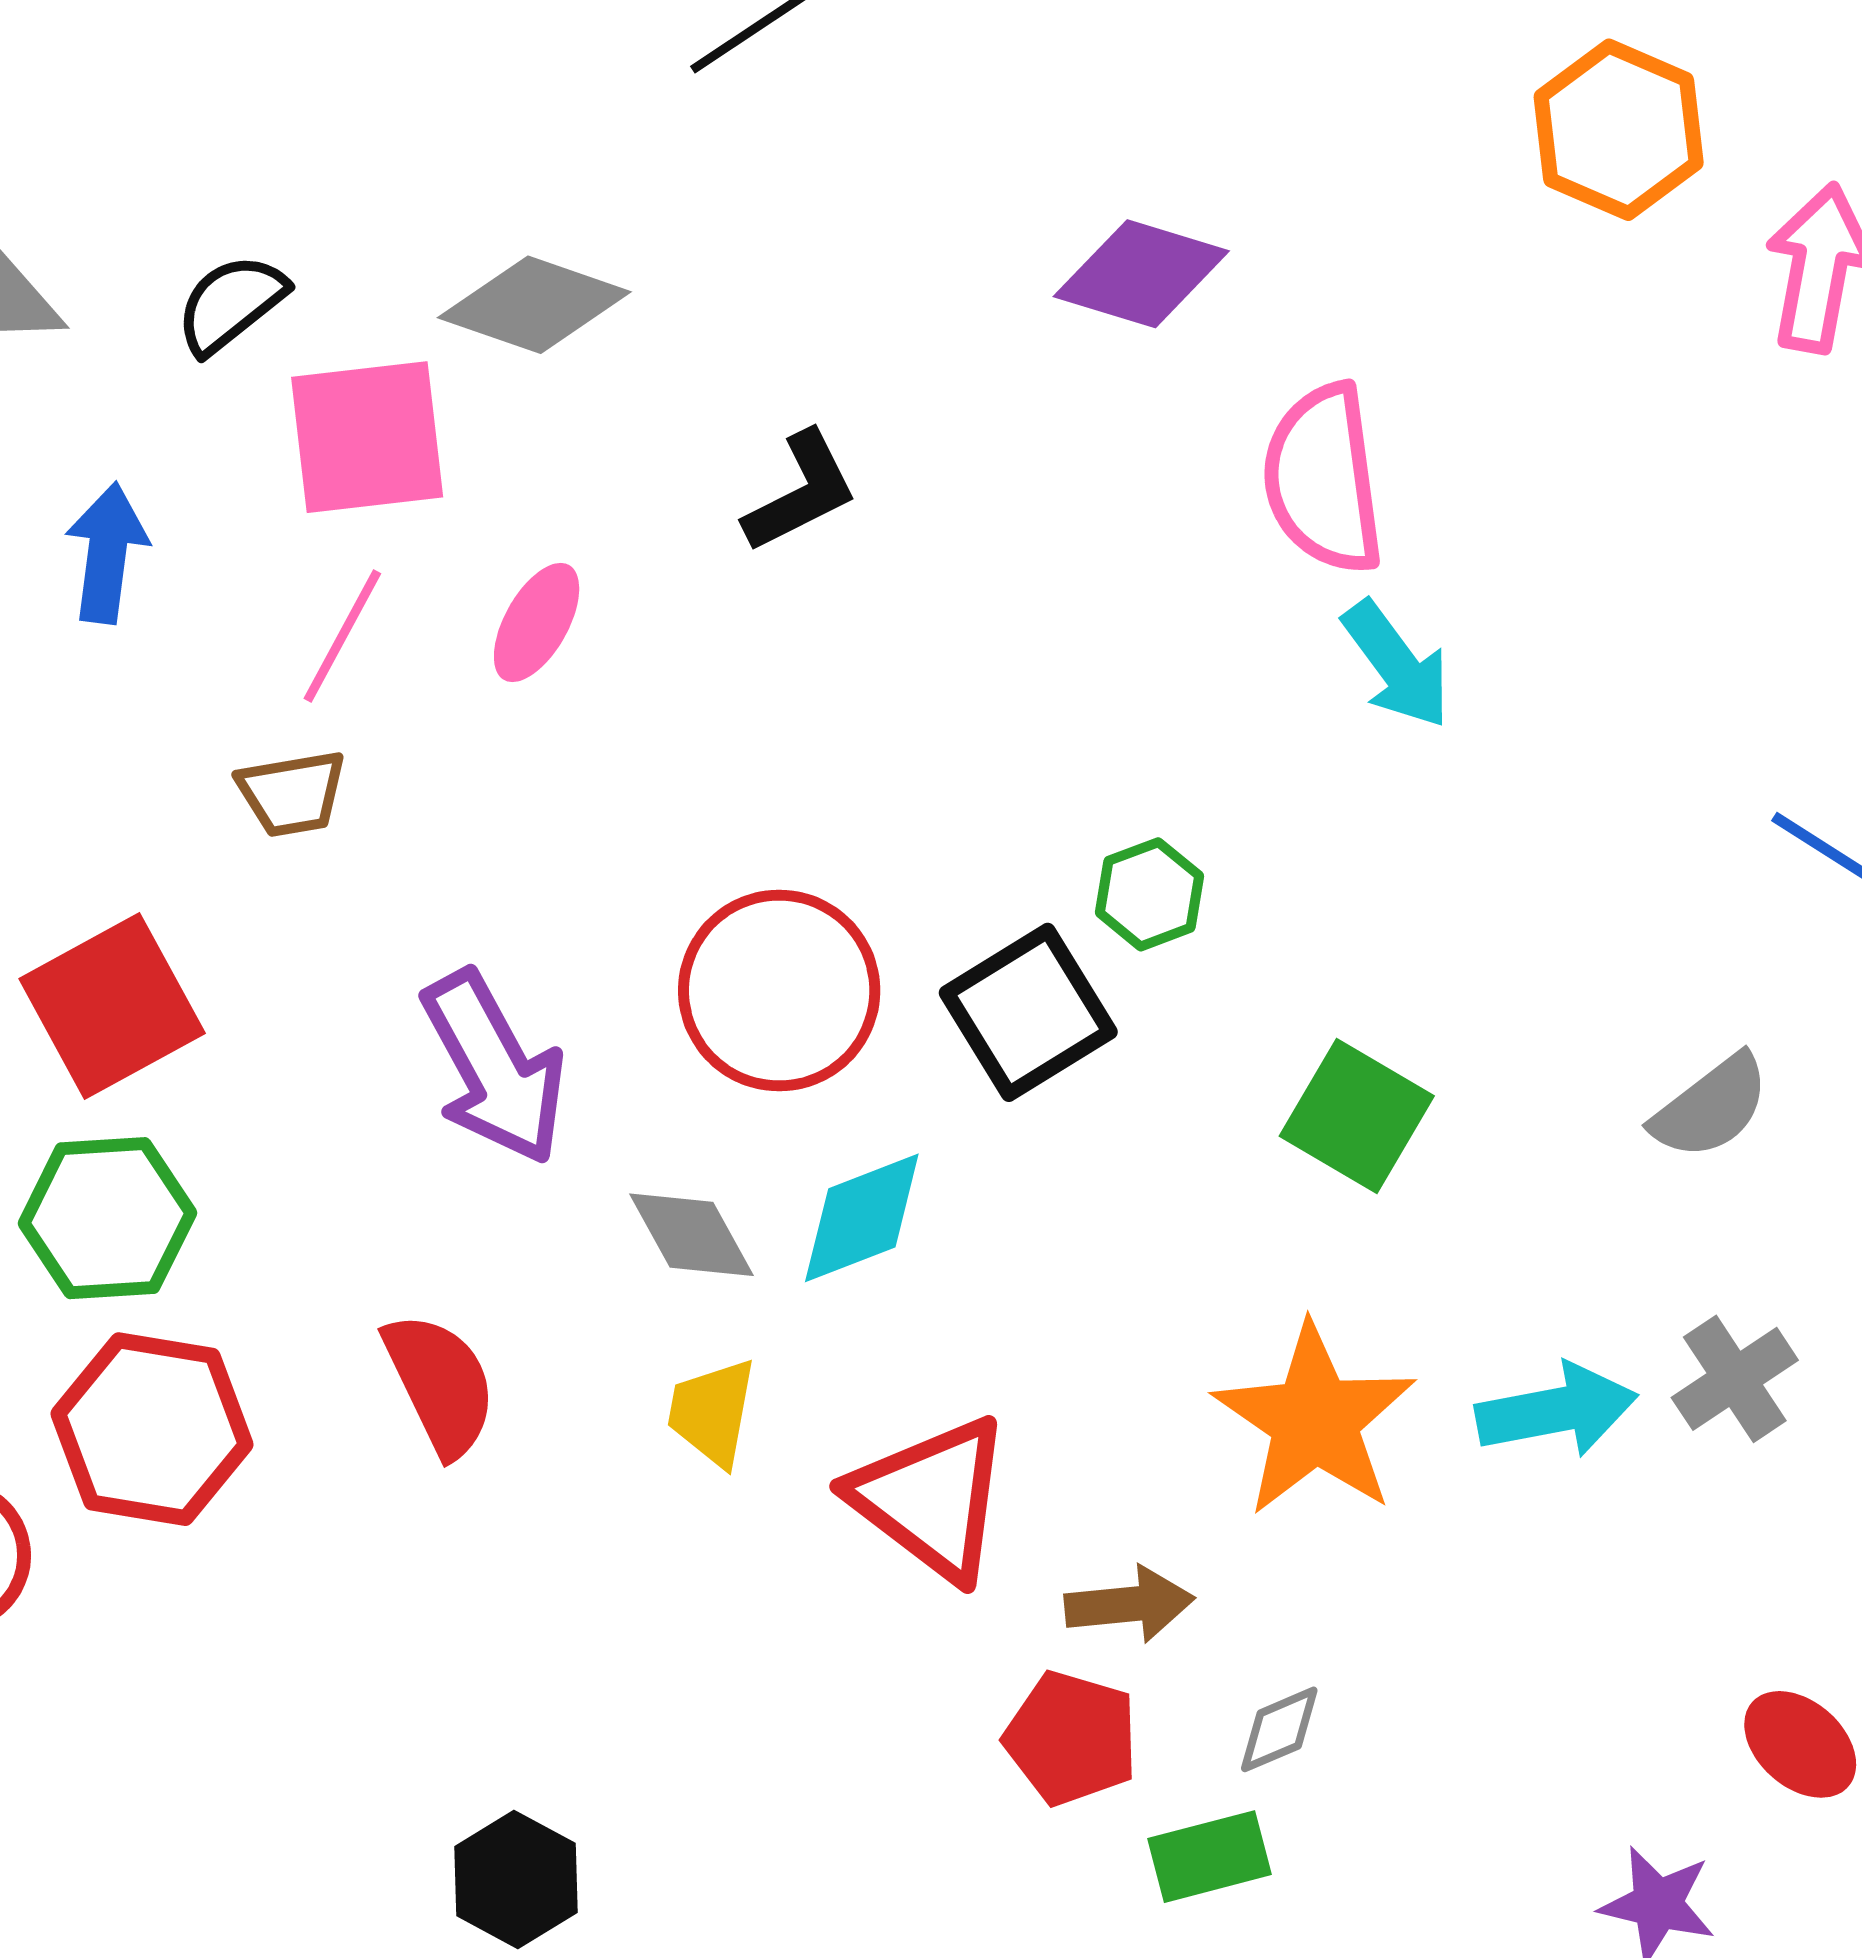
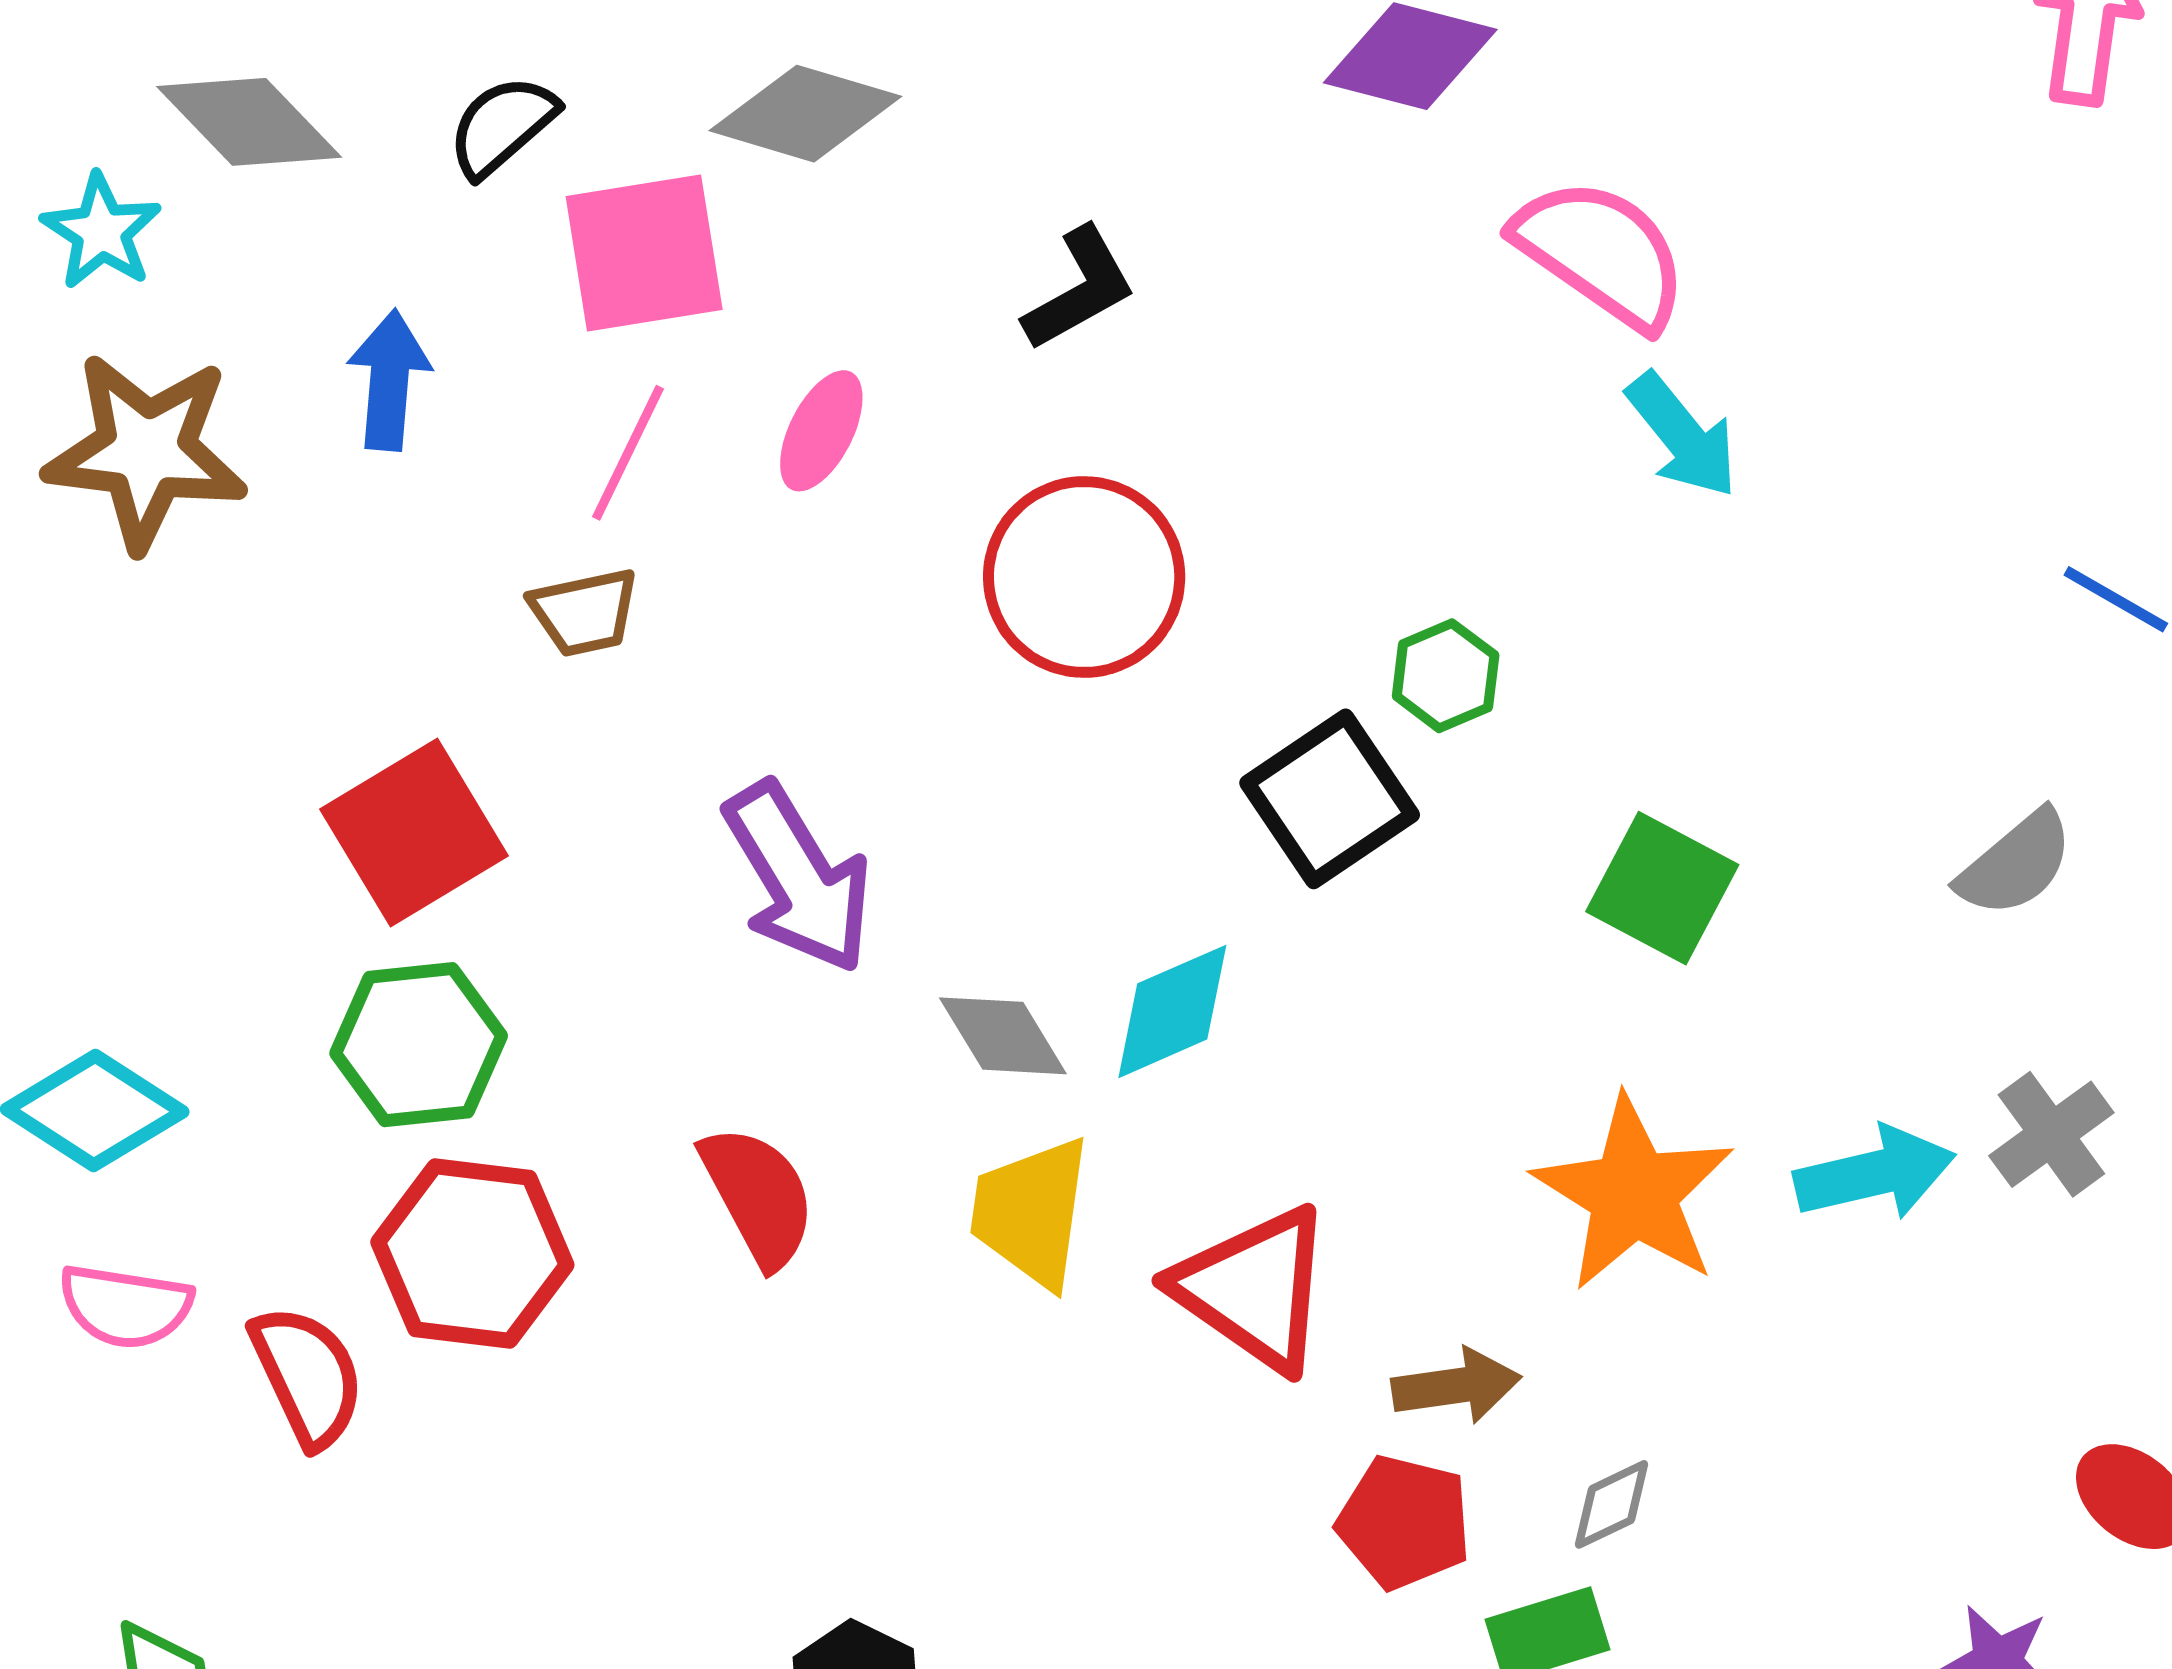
pink semicircle: (1323, 479) -> (1601, 253), turned 135
red circle: (779, 991) -> (1084, 577), moved
yellow trapezoid: (712, 1412) -> (1031, 1212), size x1.4

